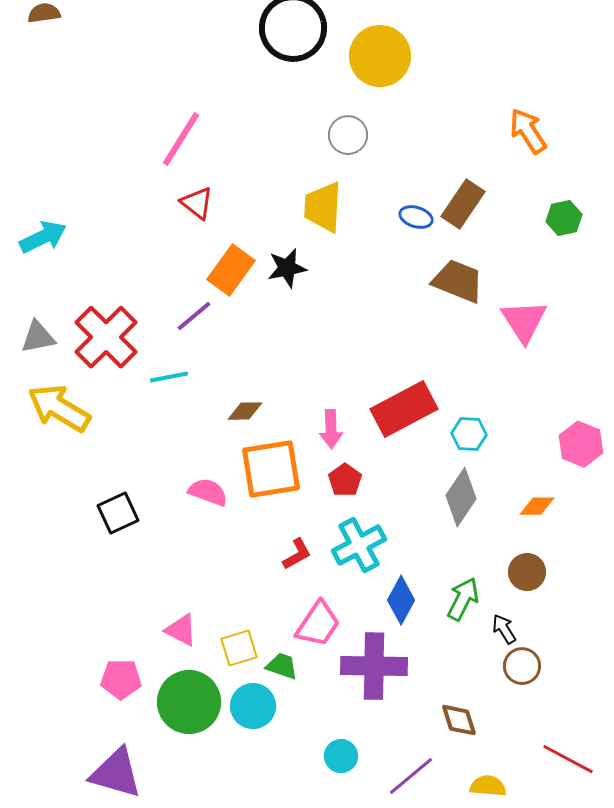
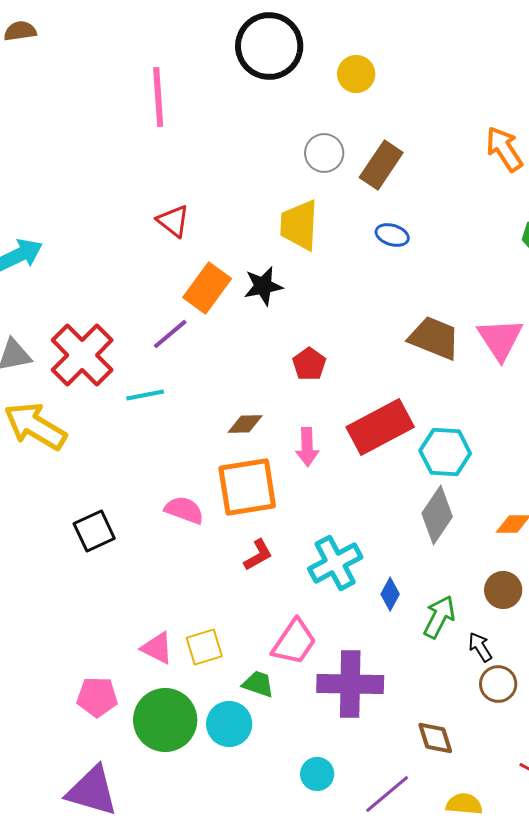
yellow circle: (380, 56) -> (356, 74), size x0.6
pink line: (181, 139) -> (158, 97), moved, turned -36
brown rectangle: (463, 204) -> (381, 165), moved
brown trapezoid: (458, 281) -> (434, 338), moved
brown diamond: (245, 411) -> (245, 424), moved
cyan hexagon: (469, 434) -> (445, 452), size x1.4
red pentagon: (345, 480) -> (309, 364), moved
red L-shape: (297, 554) -> (258, 555), moved
blue diamond: (401, 600) -> (390, 594), moved, size x0.7
yellow square: (239, 648) -> (204, 647), moved

